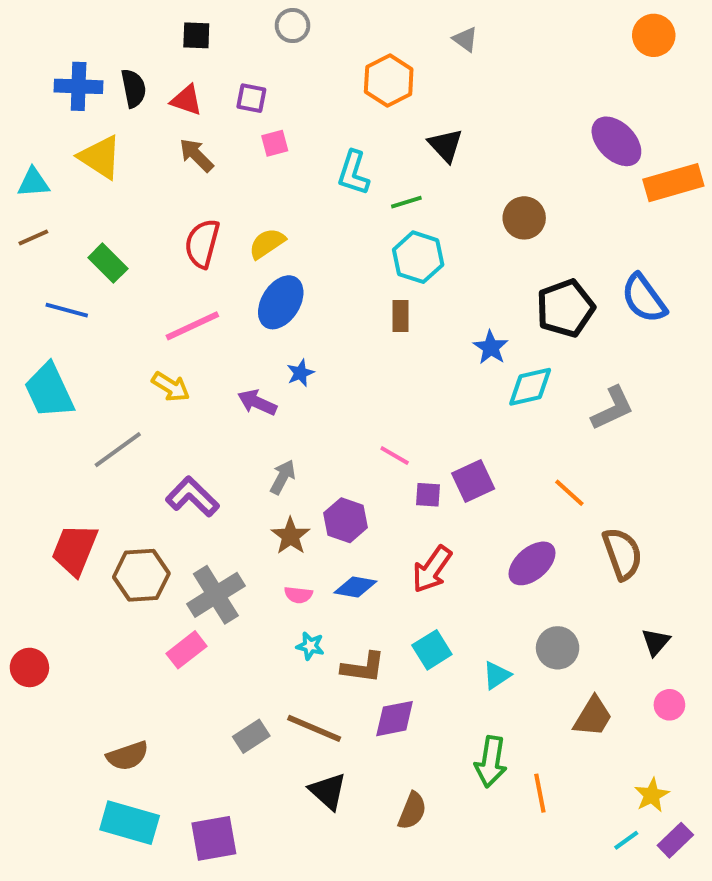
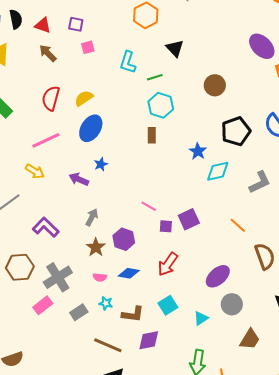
purple ellipse: (532, 563) -> (218, 276), moved
gray rectangle: (251, 736) -> (79, 312), moved

